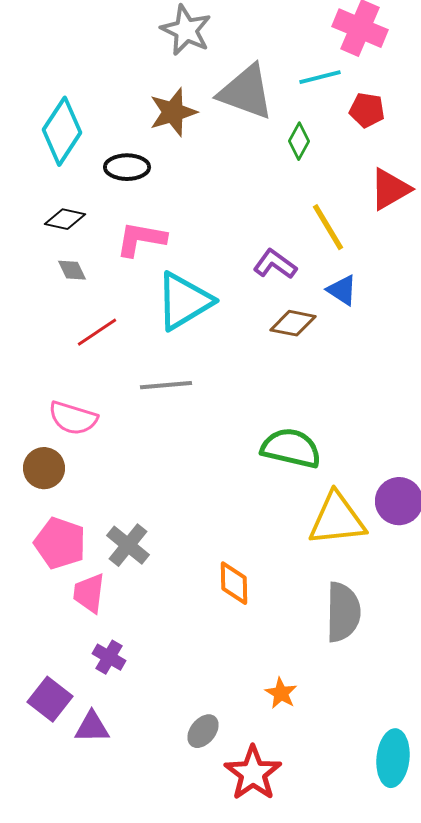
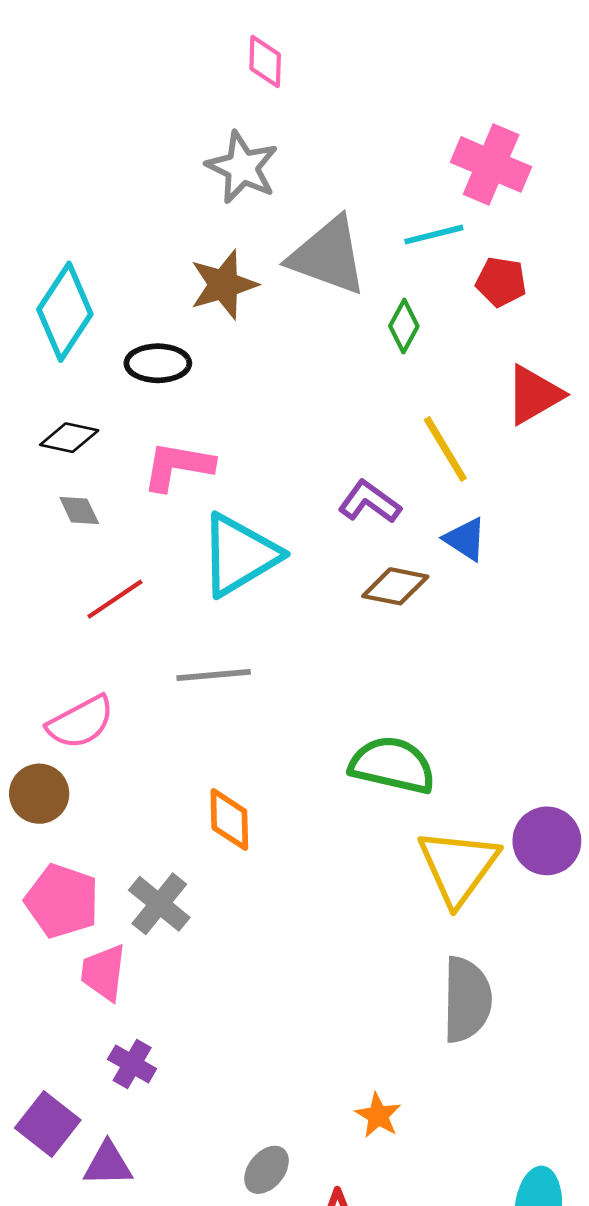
pink semicircle: (73, 418) -> (81, 722), turned -45
yellow triangle: (337, 519) -> (458, 867), turned -48
orange diamond: (234, 583) -> (229, 819), moved

